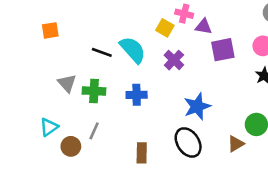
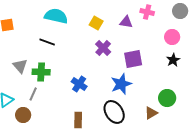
pink cross: (184, 14) -> (147, 12), moved
cyan semicircle: (133, 50) -> (56, 16), moved, turned -35
purple square: (223, 50) -> (133, 59), moved
blue cross: (137, 95) -> (79, 84), moved, turned 35
gray line: (94, 131) -> (33, 94), moved

